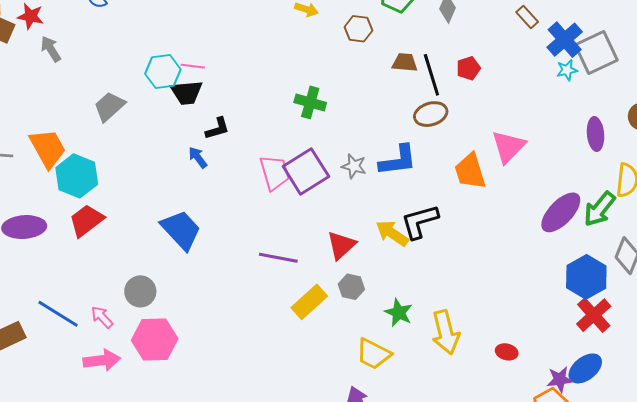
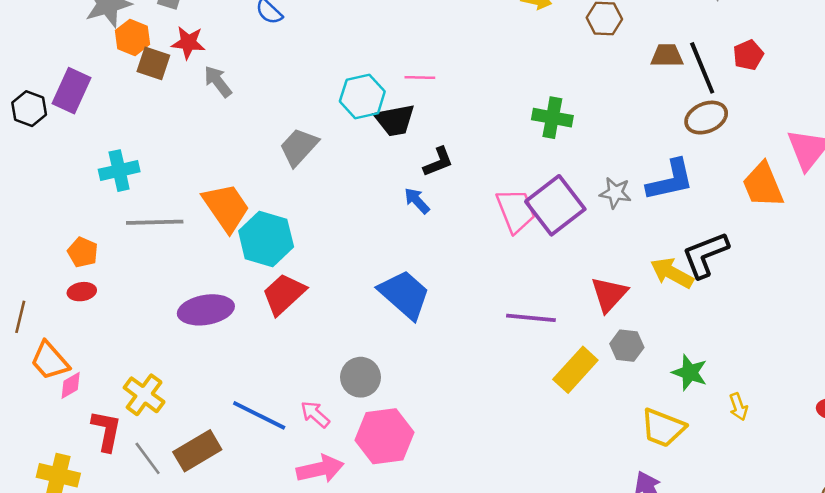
pink line: (193, 66) -> (420, 78), moved
yellow arrow: (446, 332) -> (738, 407), moved, size x0.5

